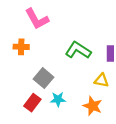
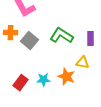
gray square: (44, 78) -> (29, 41), moved
orange star: (93, 106) -> (66, 77), moved

